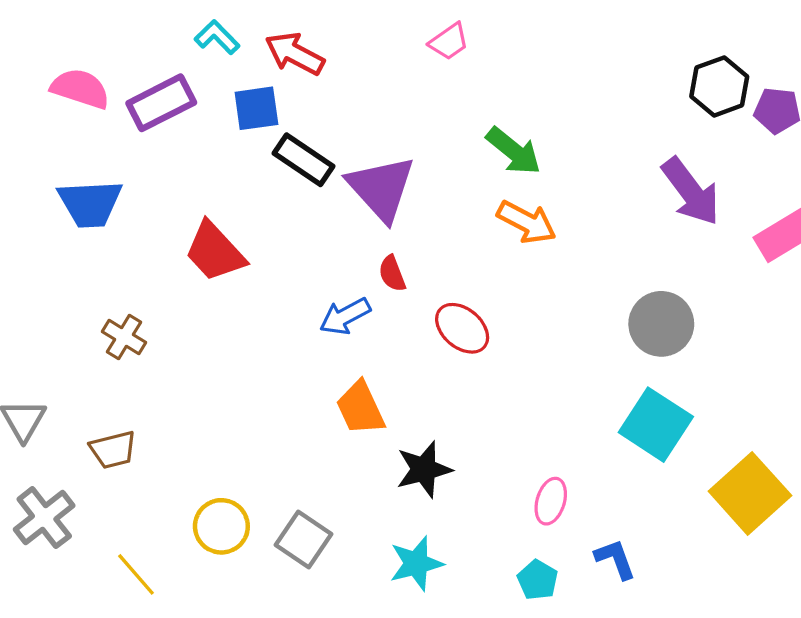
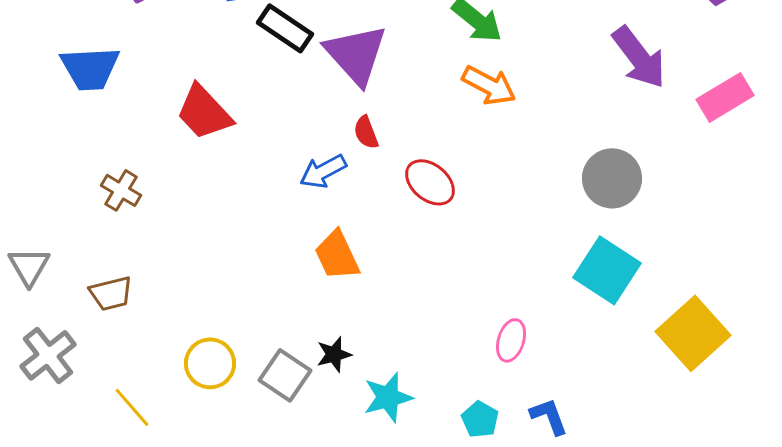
black star: (424, 469) -> (334, 354), moved, size x0.7
blue L-shape: (615, 559) -> (549, 416), moved
cyan pentagon: (538, 580) -> (480, 419), moved

